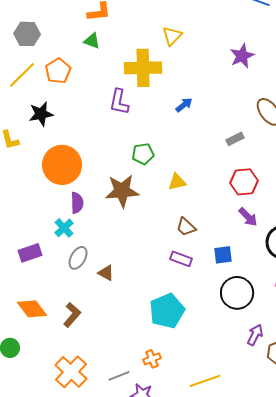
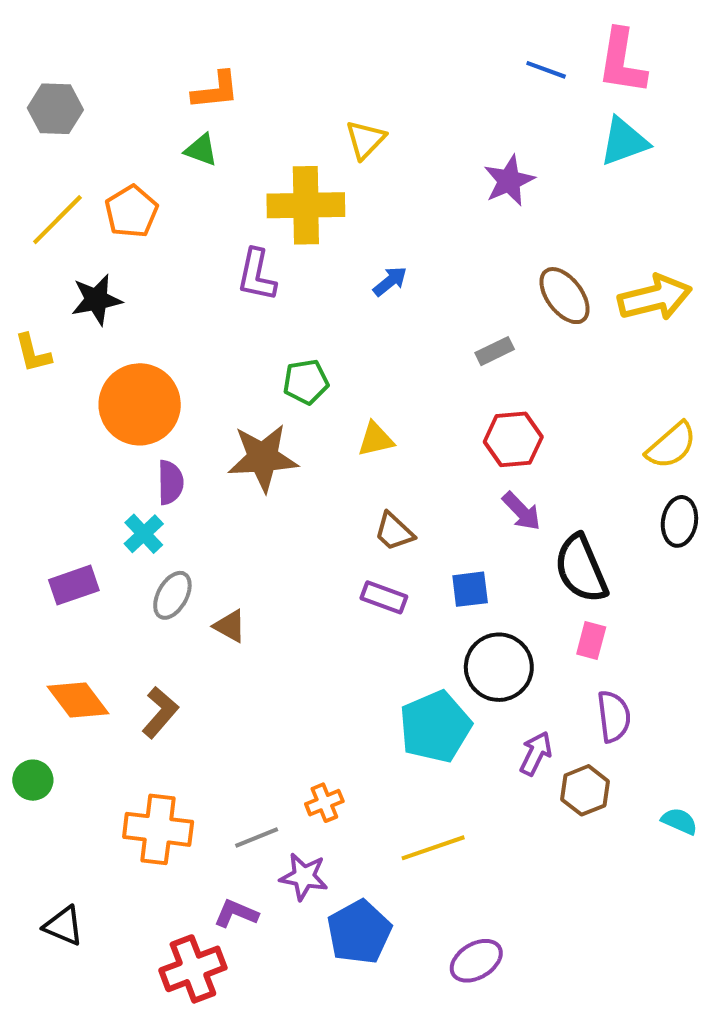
gray hexagon: (27, 34) -> (55, 109), moved
cyan pentagon: (167, 311) -> (435, 727), moved
orange cross: (71, 372) -> (158, 829), turned -36

